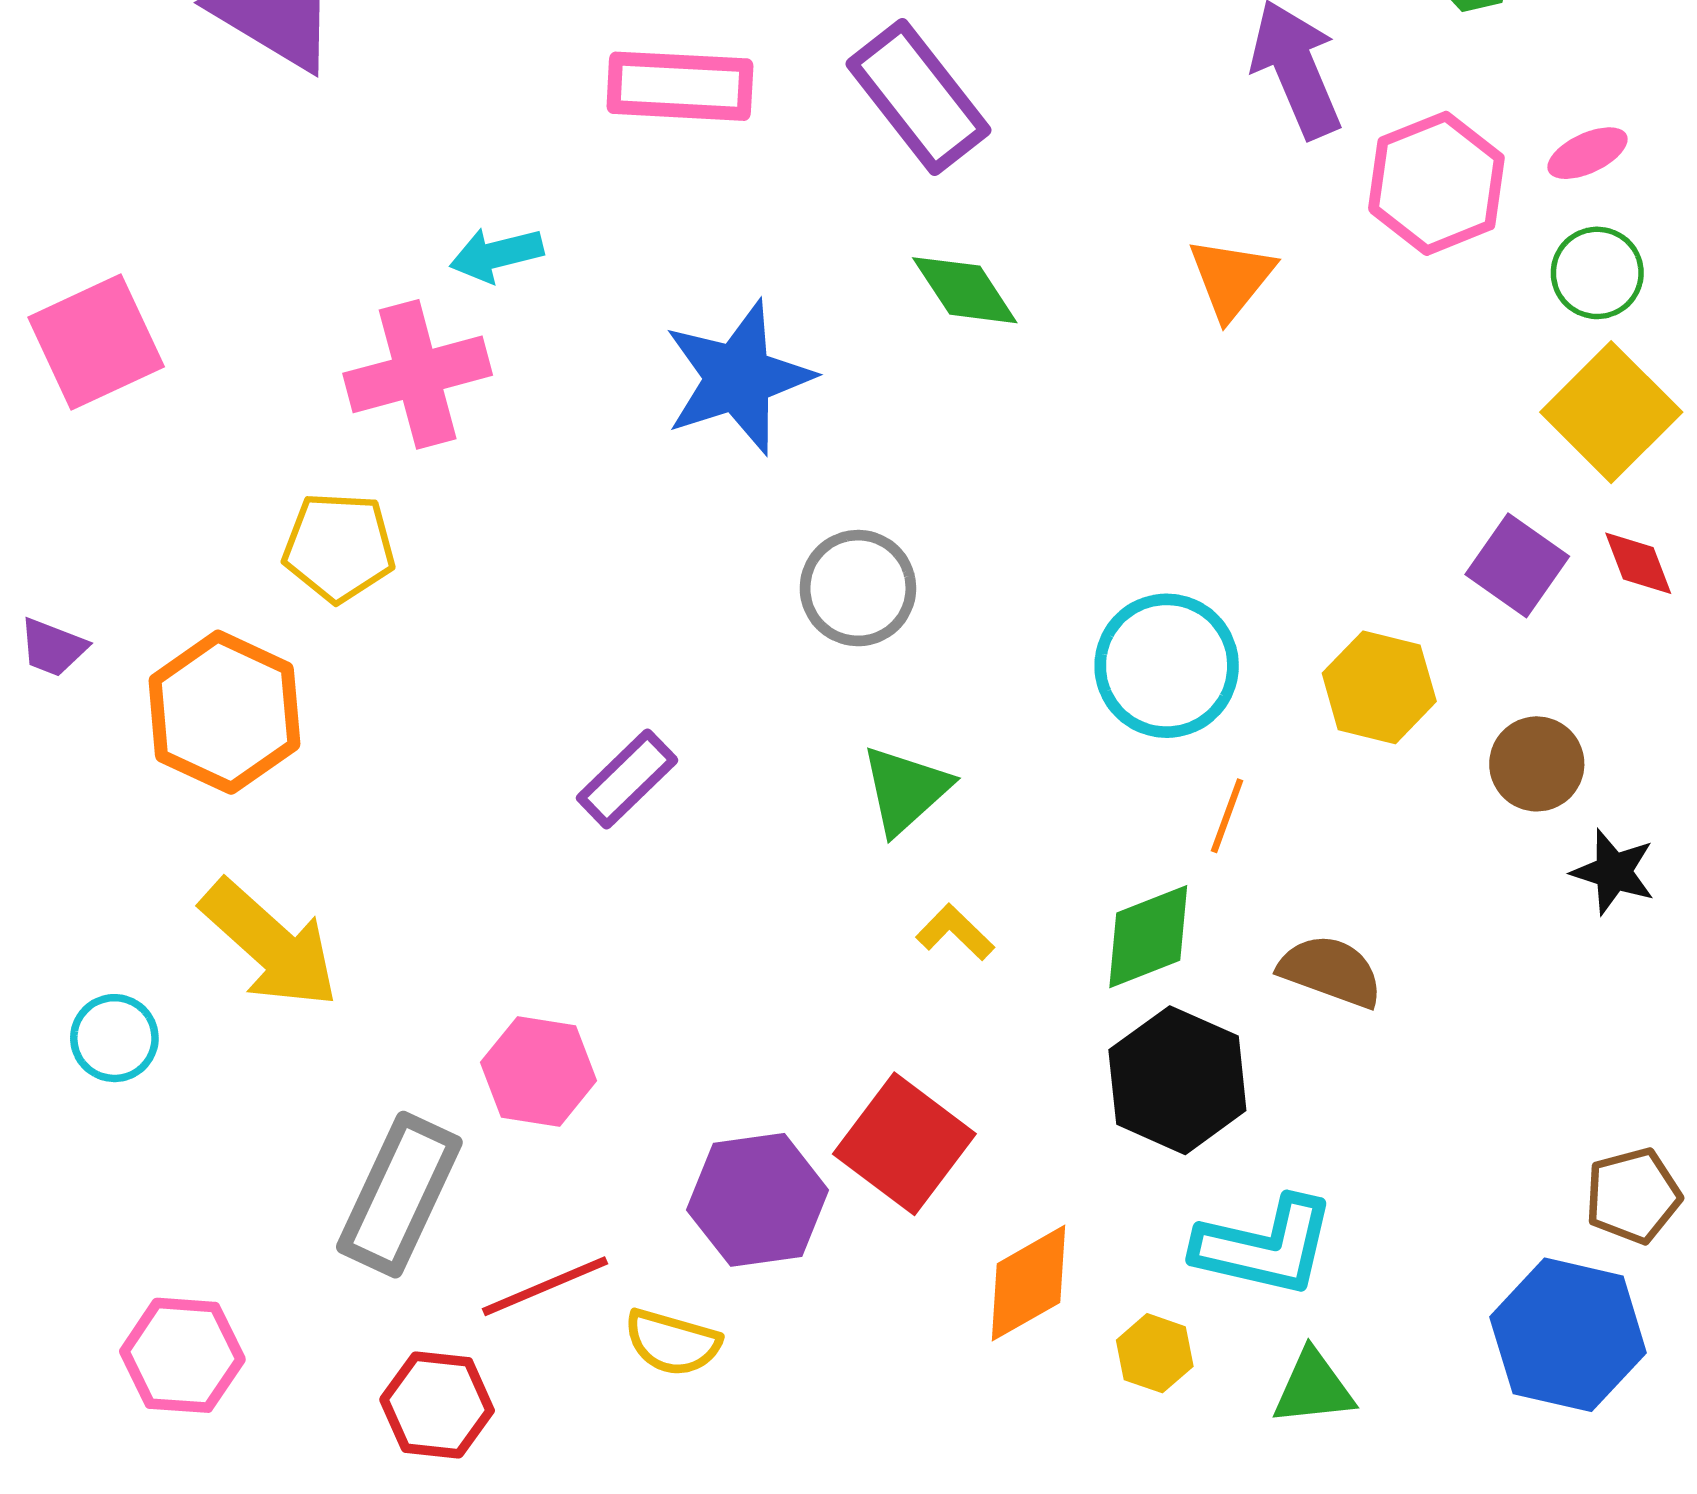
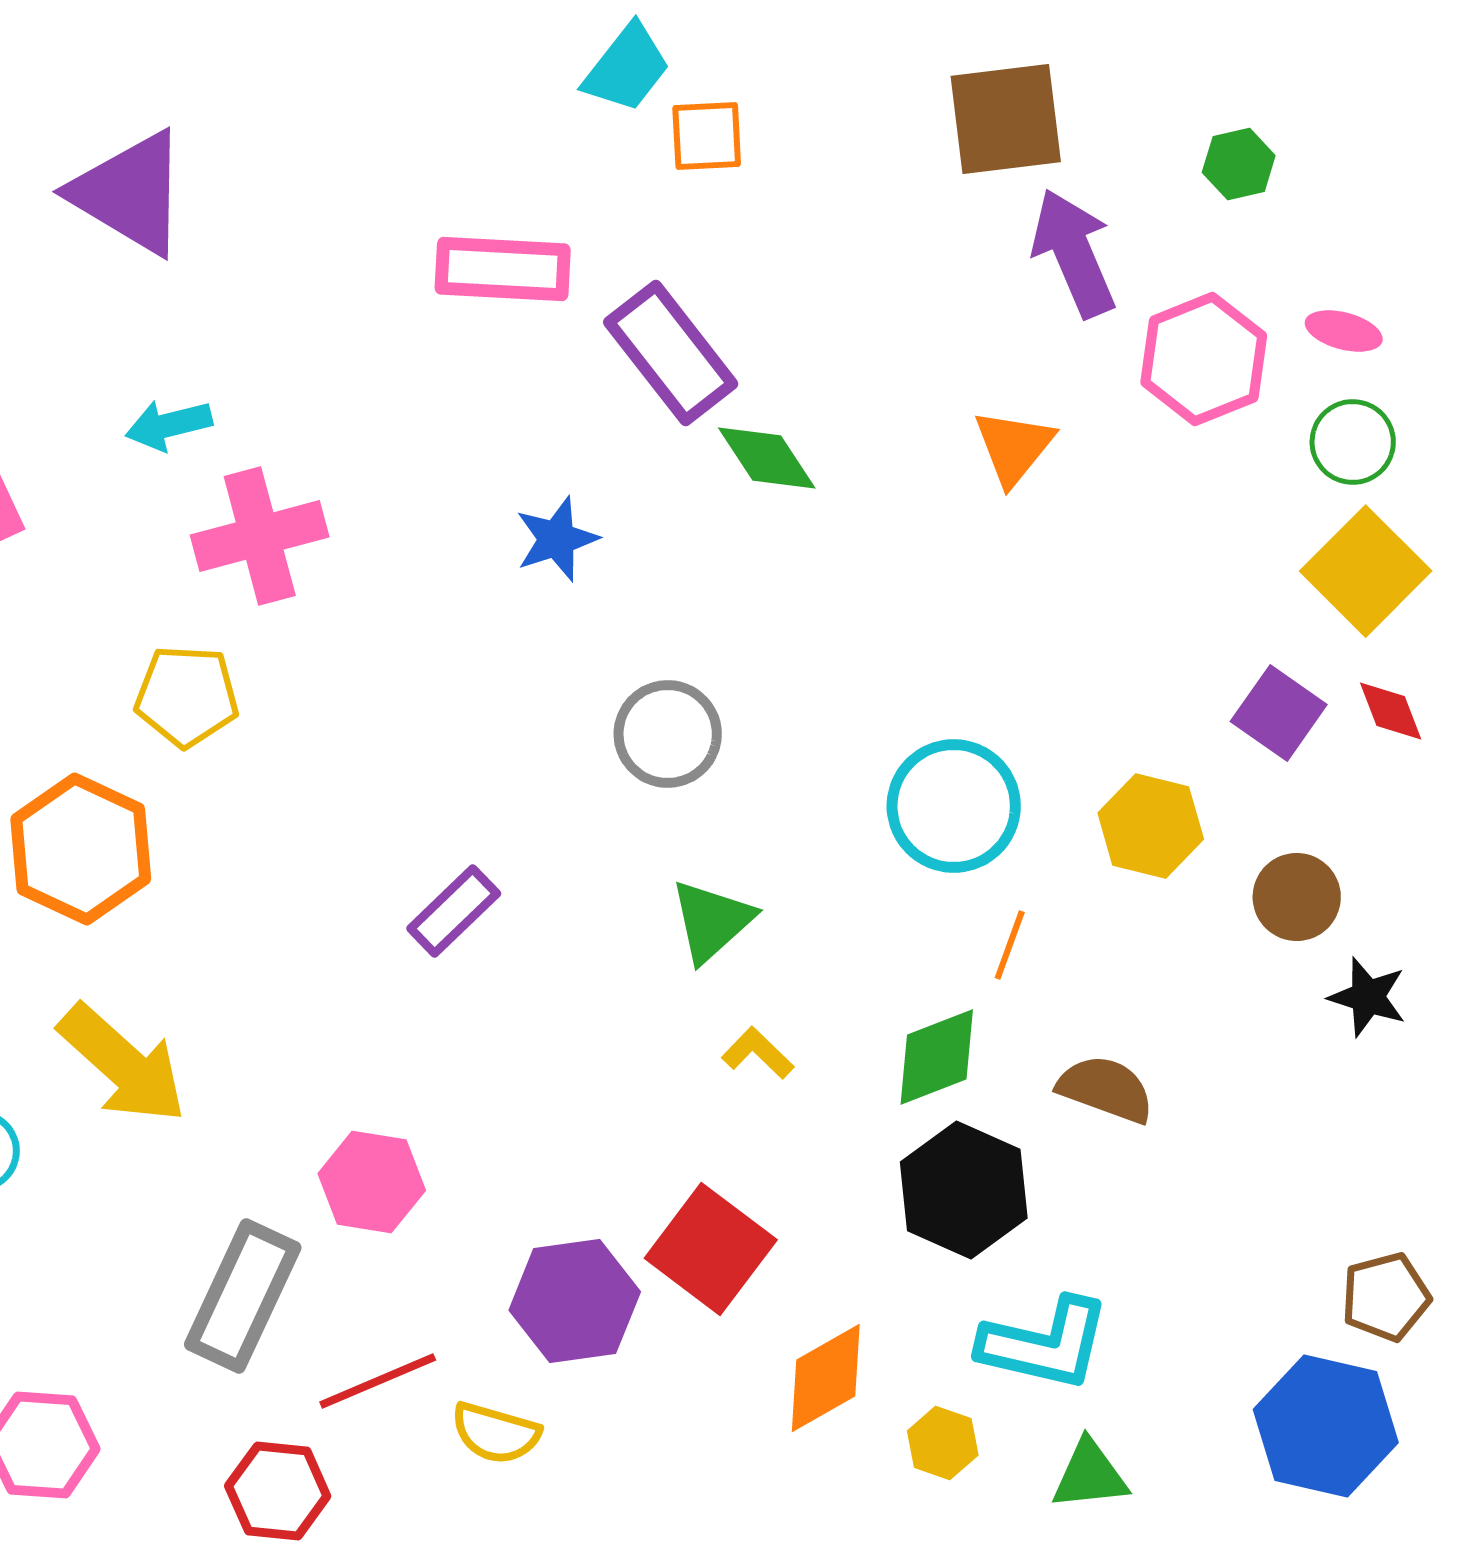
purple rectangle: (918, 97) -> (671, 353), moved
pink ellipse: (1588, 153) -> (1344, 331), turned 40
cyan arrow: (496, 255) -> (169, 425), moved
blue star: (738, 378) -> (557, 539), size x0.6

